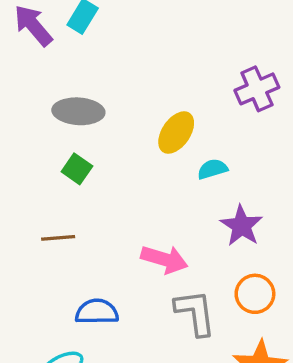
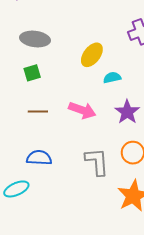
green square: (77, 169) -> (32, 73), turned 36
brown line: (58, 238) -> (38, 111), moved
pink arrow: (164, 259) -> (82, 110), moved

